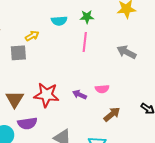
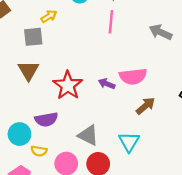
pink semicircle: (102, 89) -> (133, 76), size x1.6
red star: (46, 95) -> (68, 85), turned 30
brown triangle: (15, 99) -> (28, 70), moved

